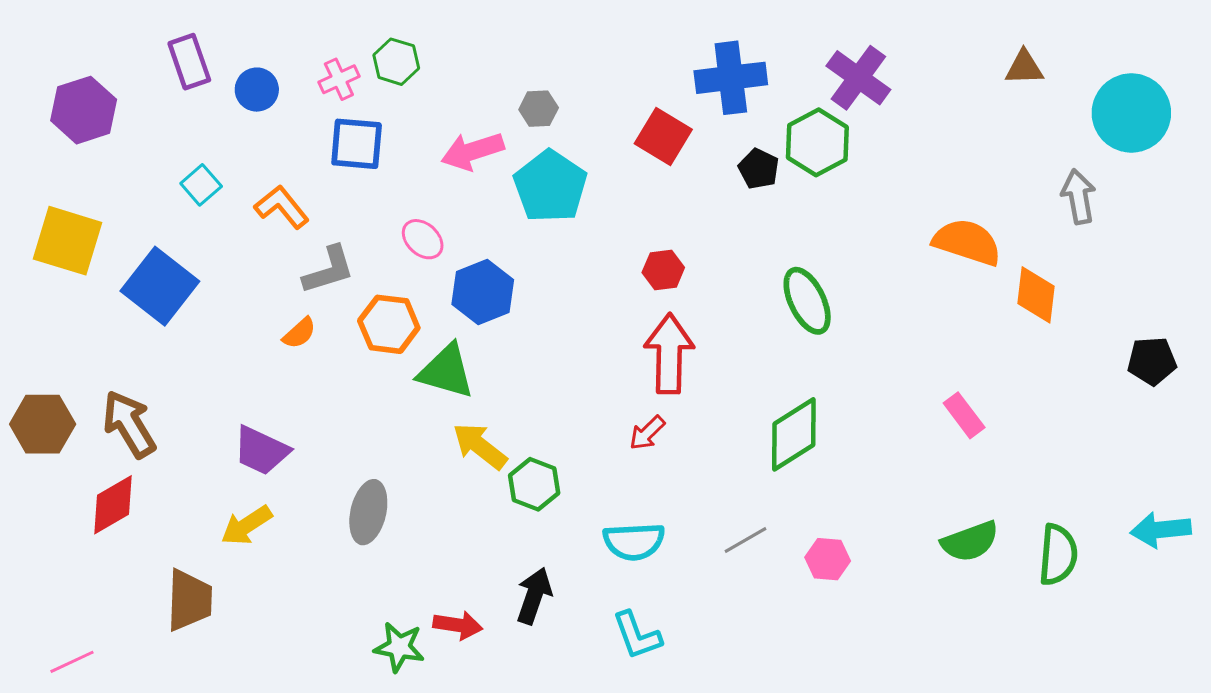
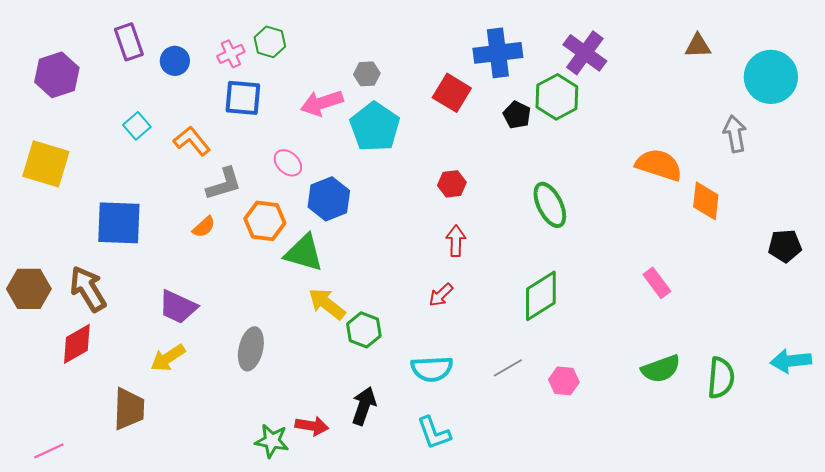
blue square: (160, 286) -> (119, 223), moved, turned -36
red arrow: (669, 354) -> (456, 241), size x0.6

